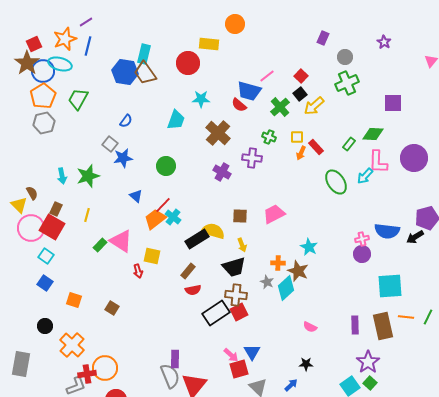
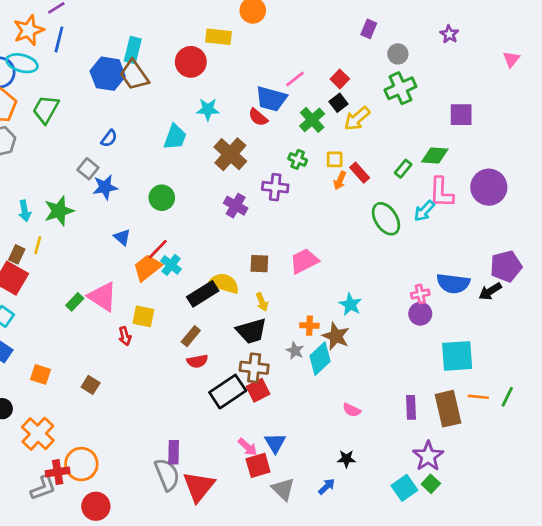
yellow line: (87, 215) -> (38, 245), moved

